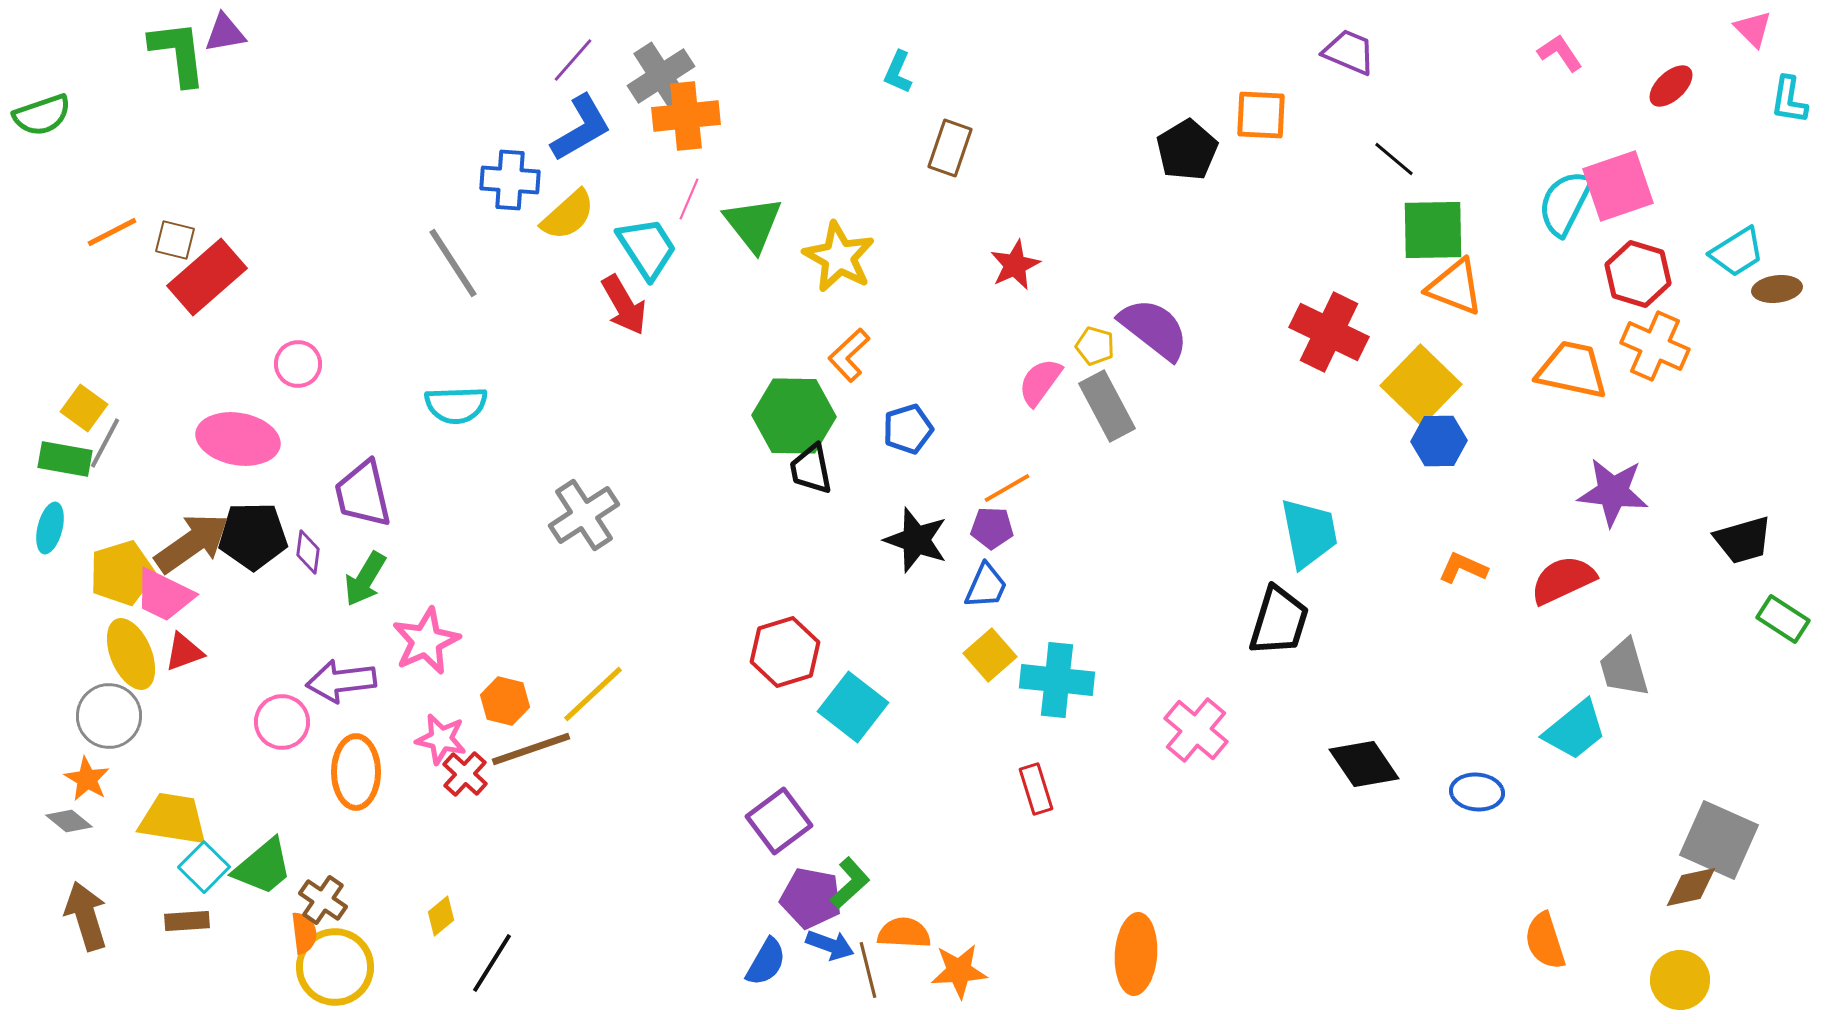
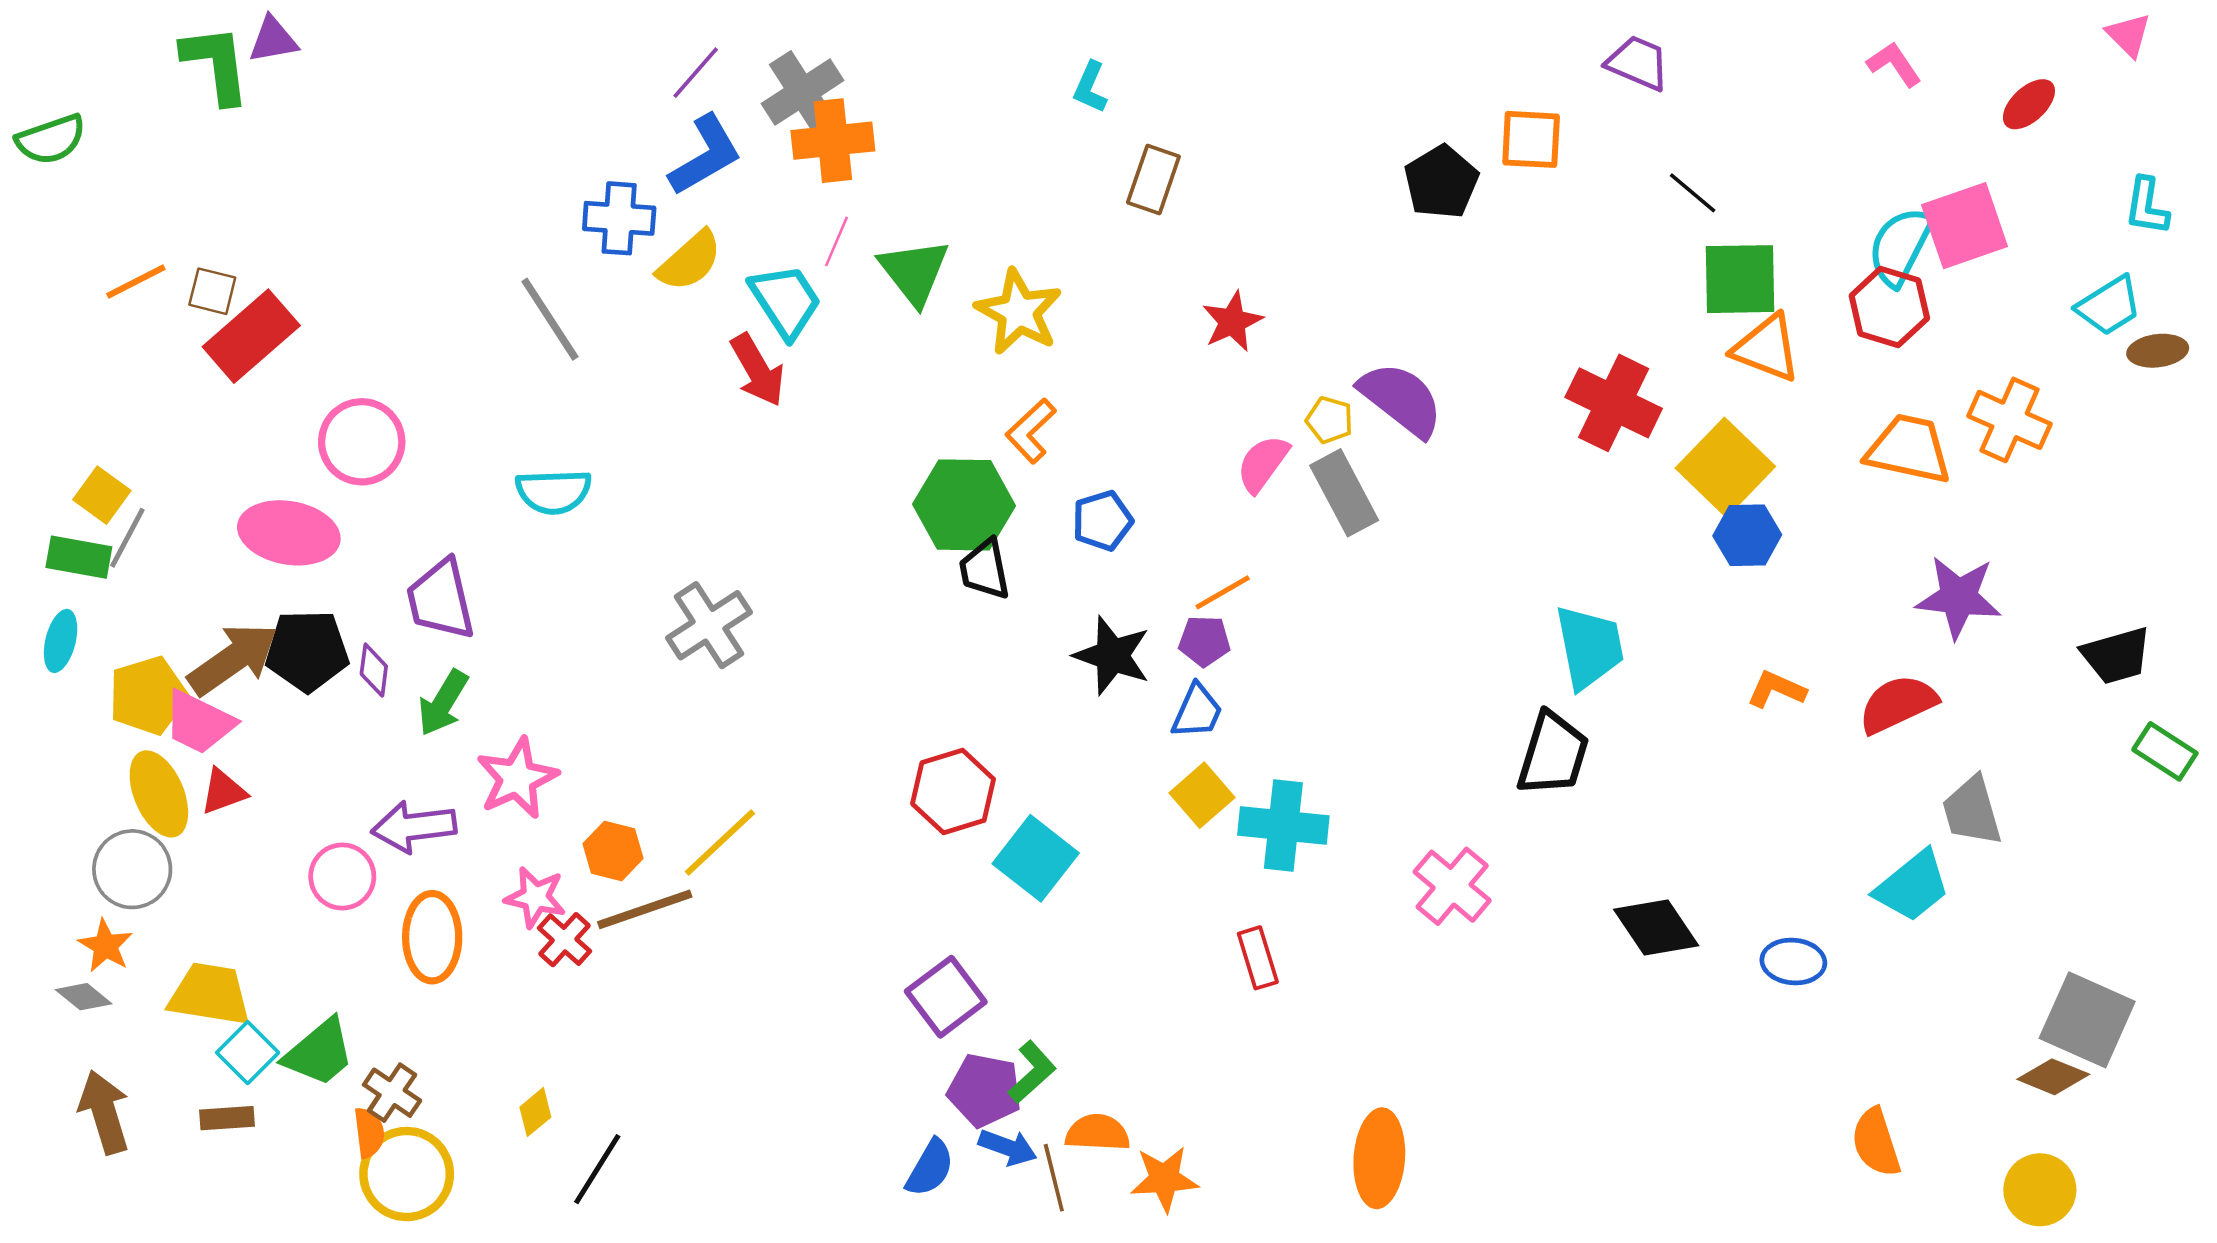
cyan L-shape: (1789, 100) -> (2147, 206), moved
red hexagon: (1638, 274) -> (1889, 307), moved
pink circle: (298, 364) -> (362, 442), size x1.5
brown diamond: (1691, 887) -> (2053, 1077), turned 34

